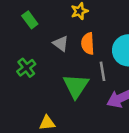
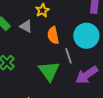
gray triangle: (61, 43) -> (26, 26), moved

